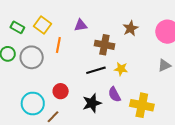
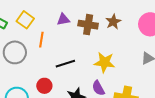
brown cross: (104, 45) -> (88, 25), moved
yellow star: (121, 69) -> (104, 62), size x1.5
black line: (96, 70) -> (65, 64), moved

